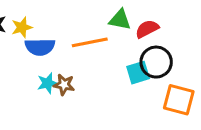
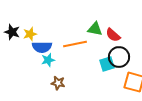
red semicircle: (147, 29) -> (113, 35), turned -112
cyan star: (48, 83) -> (48, 60), moved
brown star: (64, 85) -> (58, 83), moved

